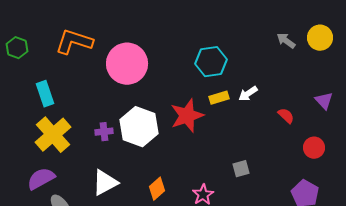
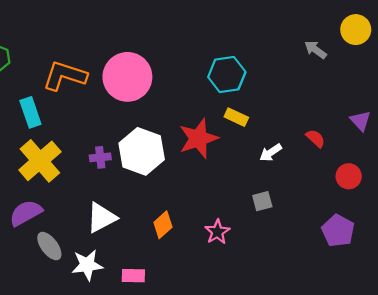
yellow circle: (320, 38) -> (356, 30), moved
orange L-shape: (74, 42) -> (65, 76), moved
white arrow: (248, 94) -> (271, 153), moved
yellow rectangle: (219, 98) -> (236, 117), turned 42

